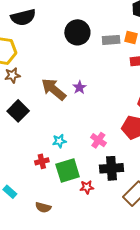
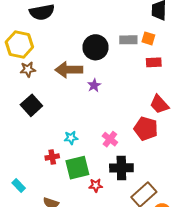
black circle: (77, 32) -> (95, 47), moved
brown arrow: (54, 89) -> (69, 70), moved, turned -44

